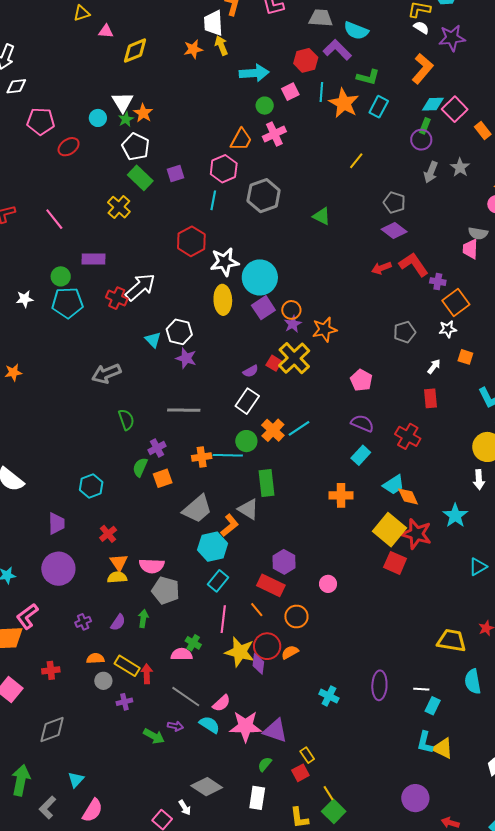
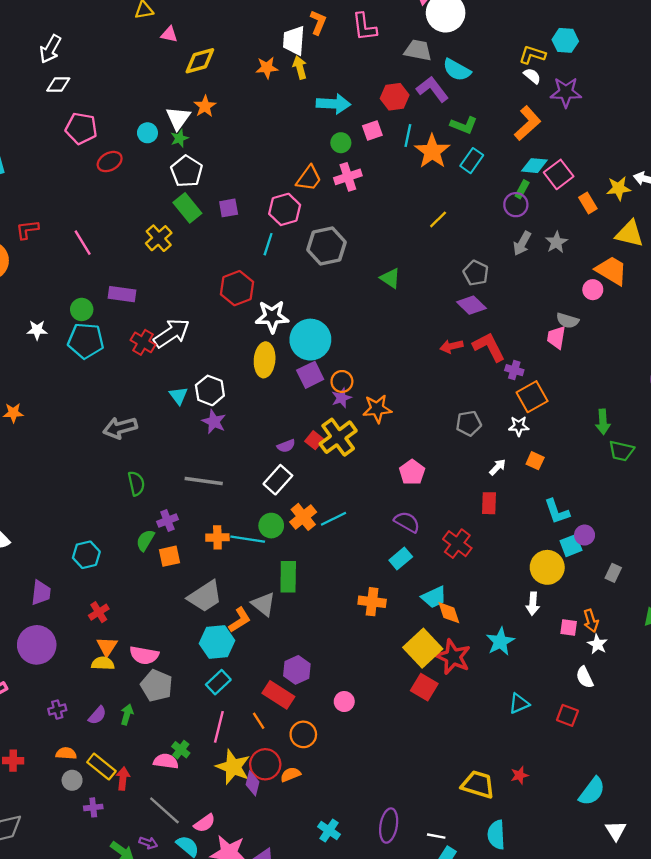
orange star: (143, 113) -> (205, 106), moved

